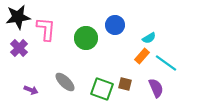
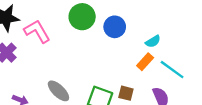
pink L-shape: (46, 29) -> (37, 31), turned -35
green circle: (86, 38) -> (82, 17), moved

